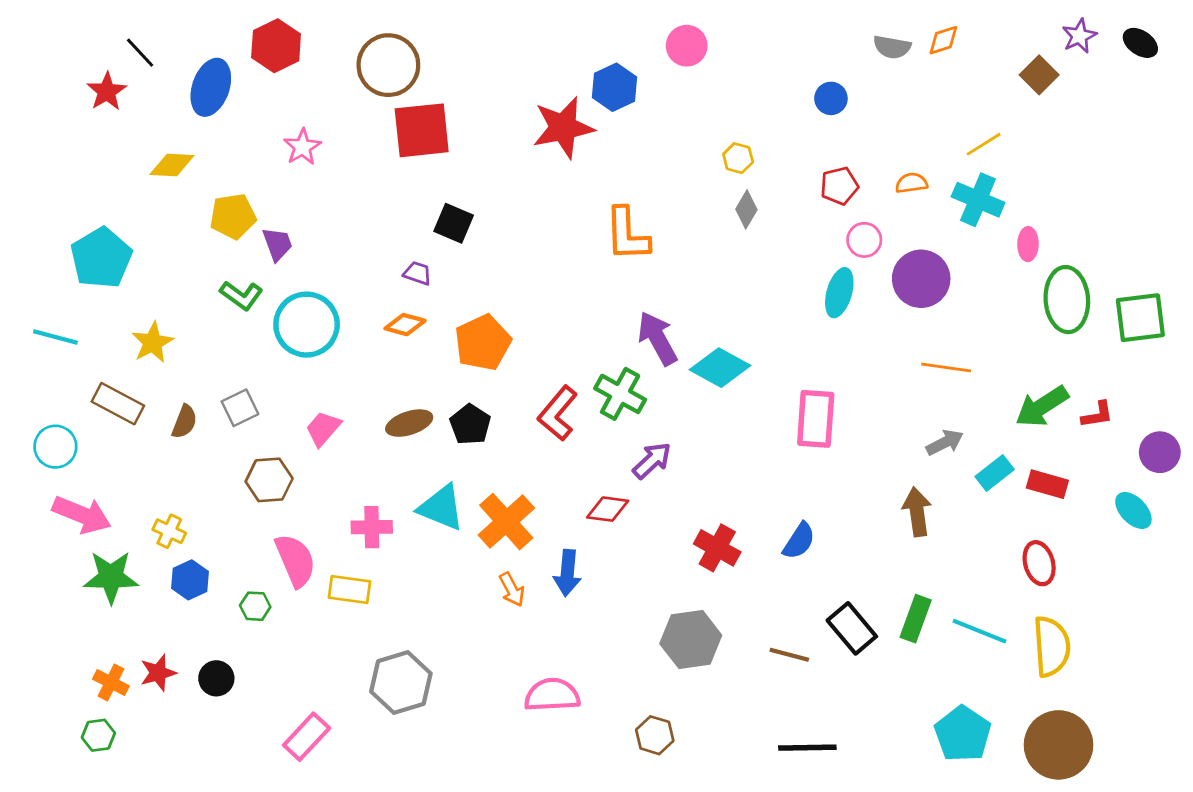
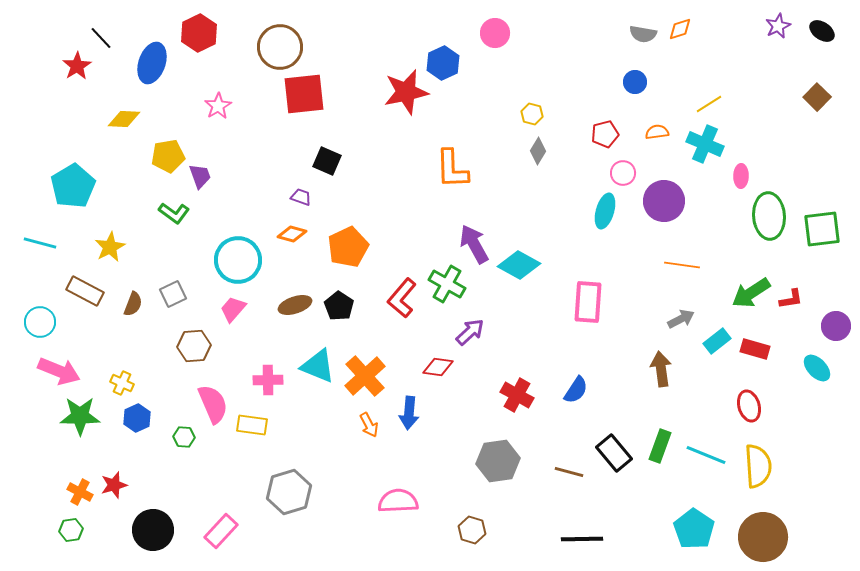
brown square: (1039, 75) -> (817, 97), moved
blue circle: (831, 98) -> (635, 82), moved
cyan circle: (307, 325) -> (238, 260), moved
black circle: (216, 678) -> (153, 530), moved, size x1.6

